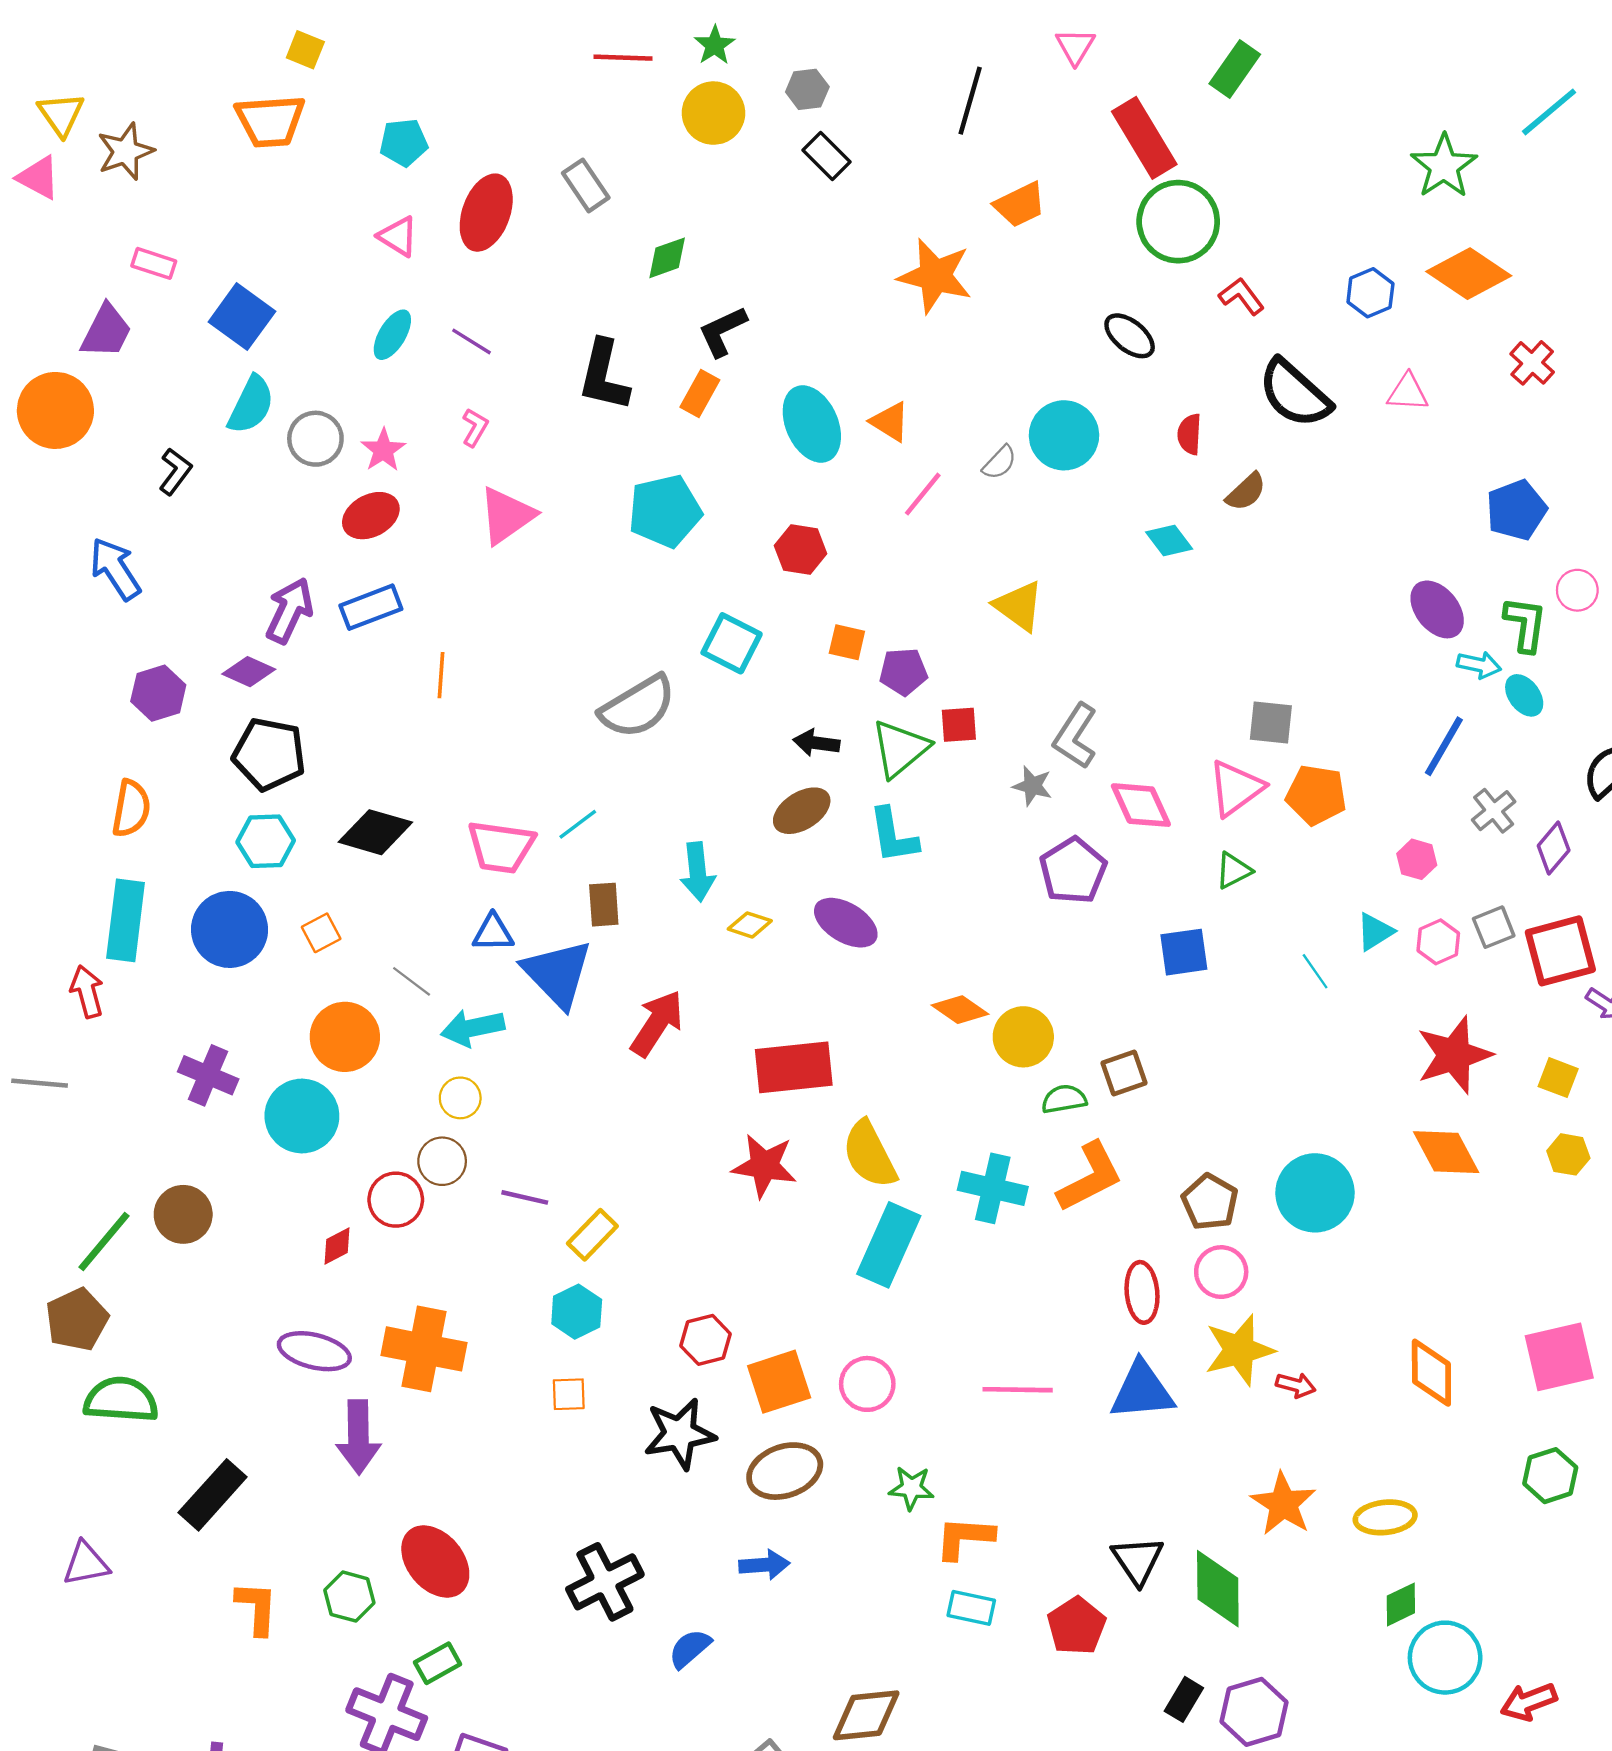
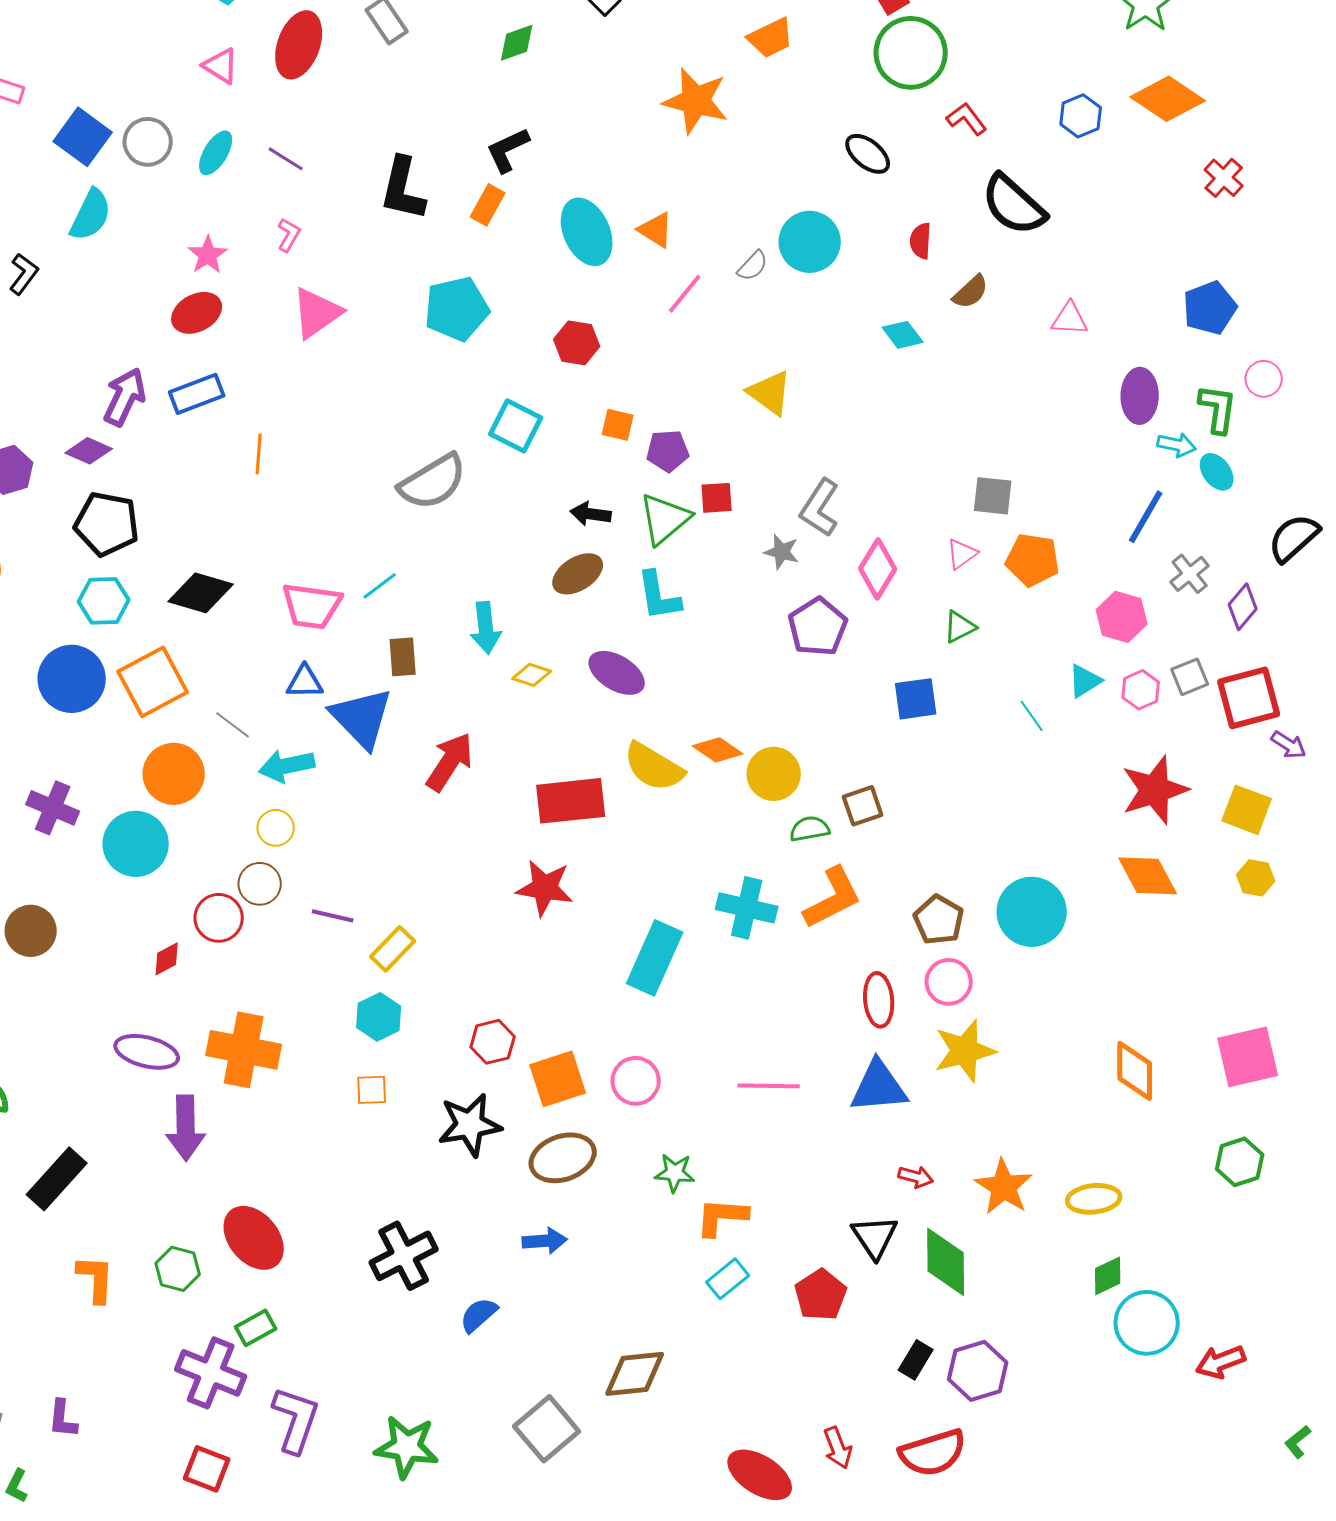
green diamond: (667, 258) -> (517, 43), moved
pink triangle: (1408, 392) -> (1070, 319), moved
gray circle: (315, 439) -> (148, 142), moved
purple ellipse: (1437, 609) -> (1140, 396), turned 40
pink triangle: (1236, 788) -> (962, 554), size x0.6
pink diamond: (1141, 805) -> (878, 569), turned 56
pink hexagon: (1417, 859) -> (1122, 617), size x1.4
orange square: (321, 933) -> (153, 682), size x2.0
yellow square: (1558, 1078) -> (1247, 810), size x1.4
yellow semicircle: (870, 1154) -> (654, 767), moved, turned -32
red arrow: (1296, 1385) -> (916, 1177), moved
cyan rectangle: (971, 1608) -> (728, 1279), turned -51

